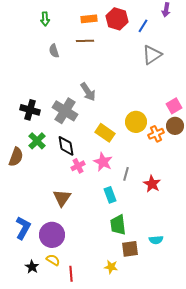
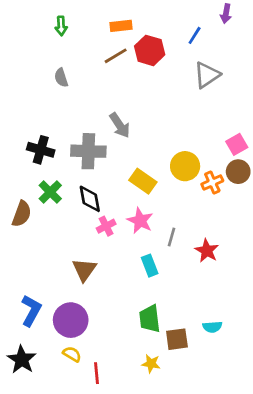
red hexagon: (117, 19) -> (150, 50), moved
brown line: (85, 41) -> (116, 56), turned -30
gray semicircle: (54, 51) -> (61, 78), moved
gray cross: (65, 111) -> (88, 151), turned -30
green trapezoid: (118, 225) -> (150, 319), moved
black star: (32, 267) -> (22, 360), moved, size x1.5

